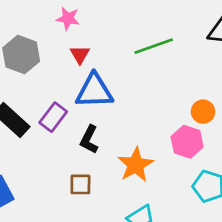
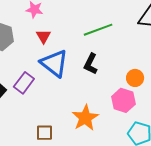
blue triangle: (94, 91) -> (54, 63), turned 40
black L-shape: (89, 139) -> (91, 64), moved

